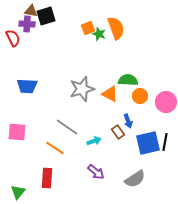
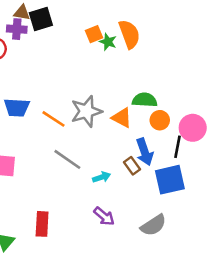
blue arrow: (128, 121) -> (145, 152), size x1.5
black line: (165, 142) -> (177, 147), moved
orange line: (55, 148) -> (53, 119), moved

